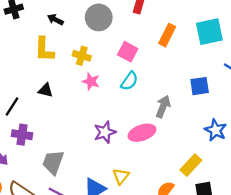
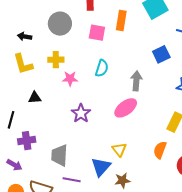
pink square: (128, 52) -> (97, 33), moved
purple star: (105, 132) -> (81, 113), moved

